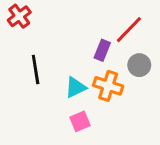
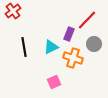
cyan triangle: (76, 87) -> (51, 47), moved

